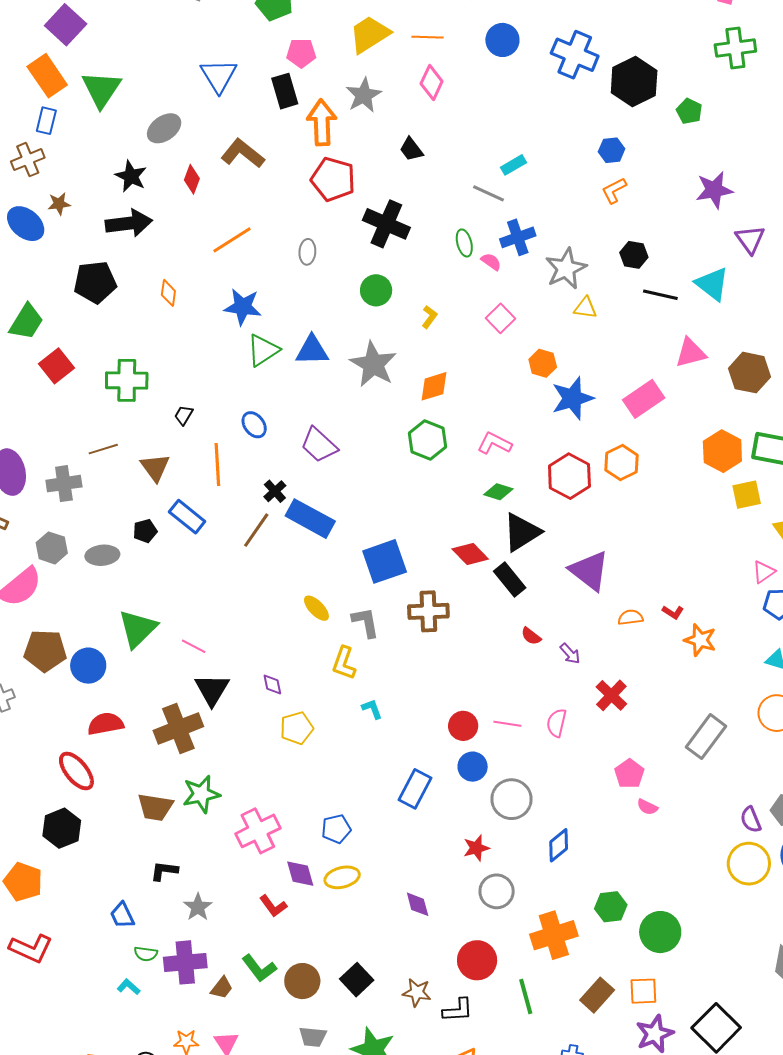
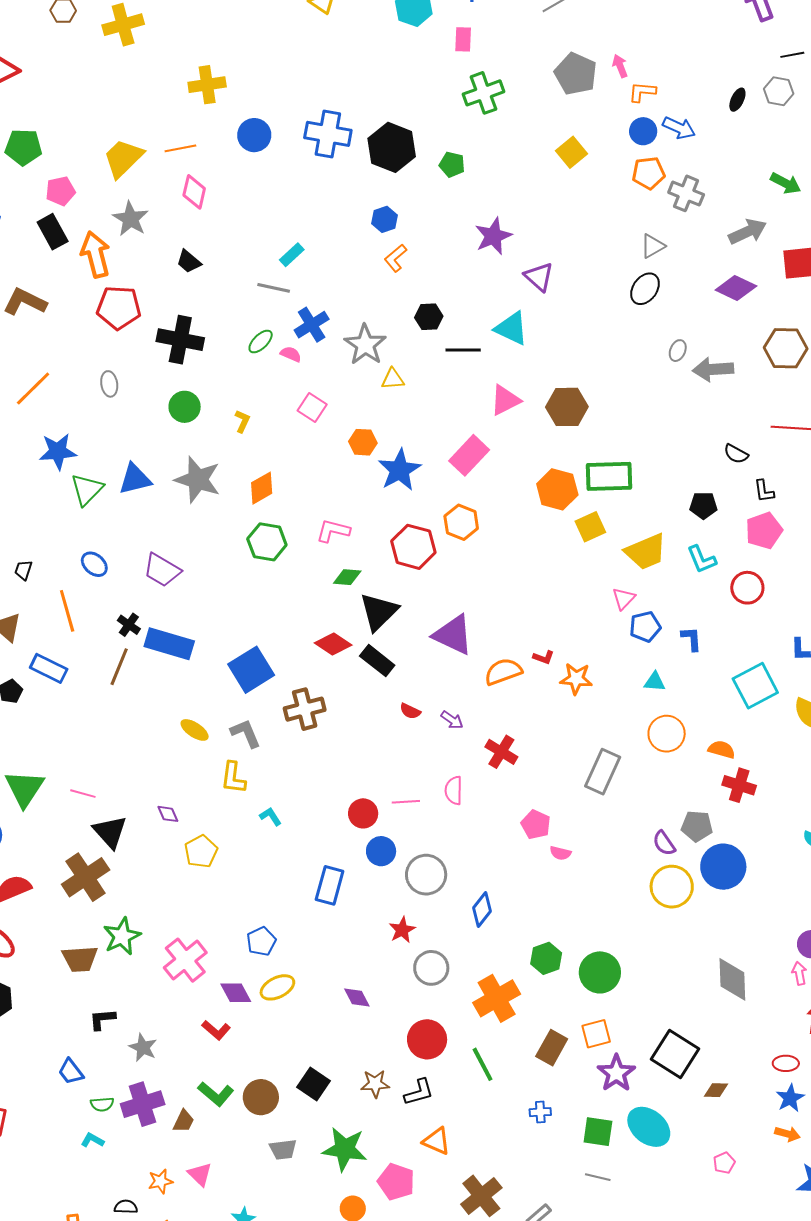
green ellipse: (464, 243) -> (261, 342), turned 72
orange semicircle: (630, 617) -> (503, 672), size x1.5

